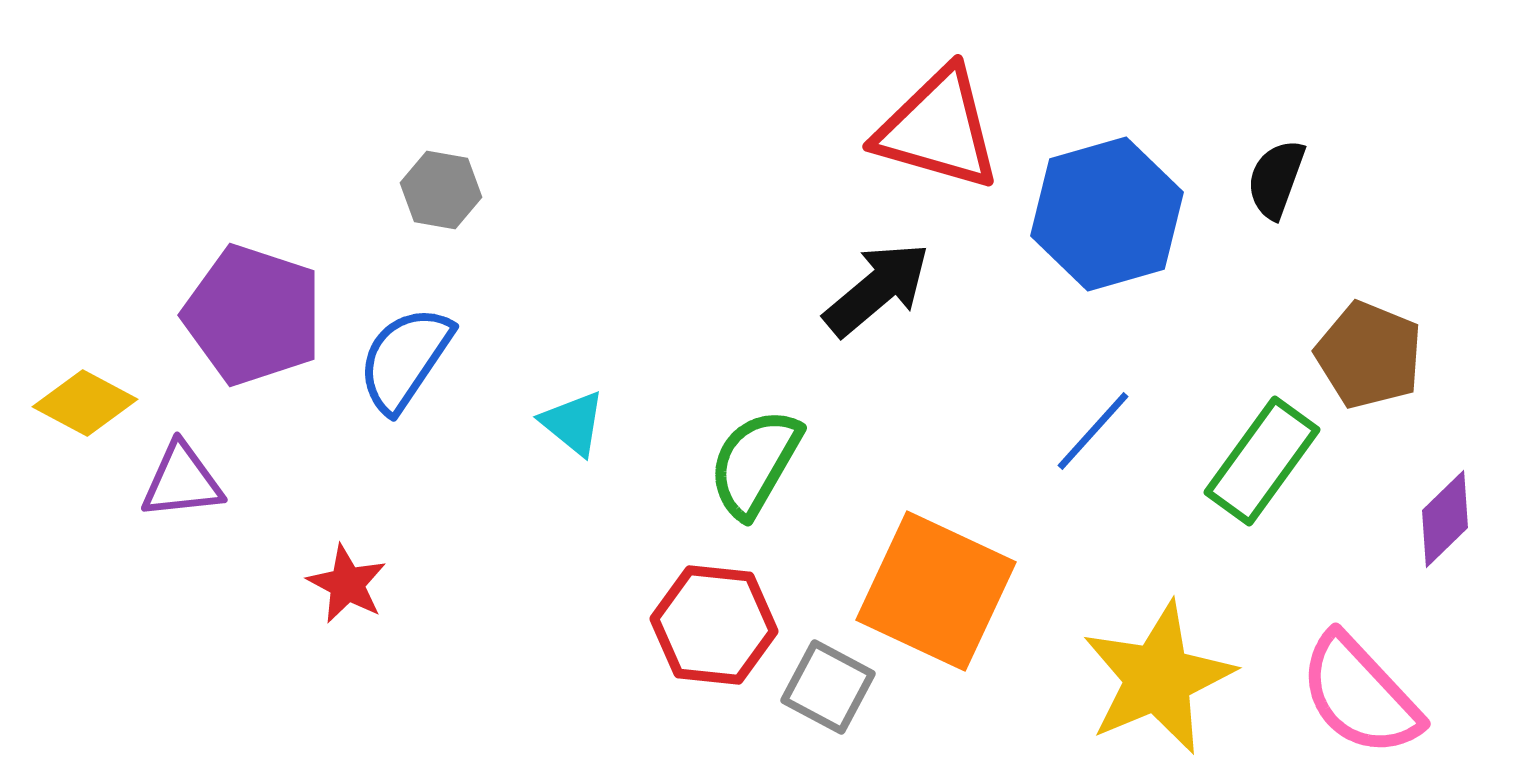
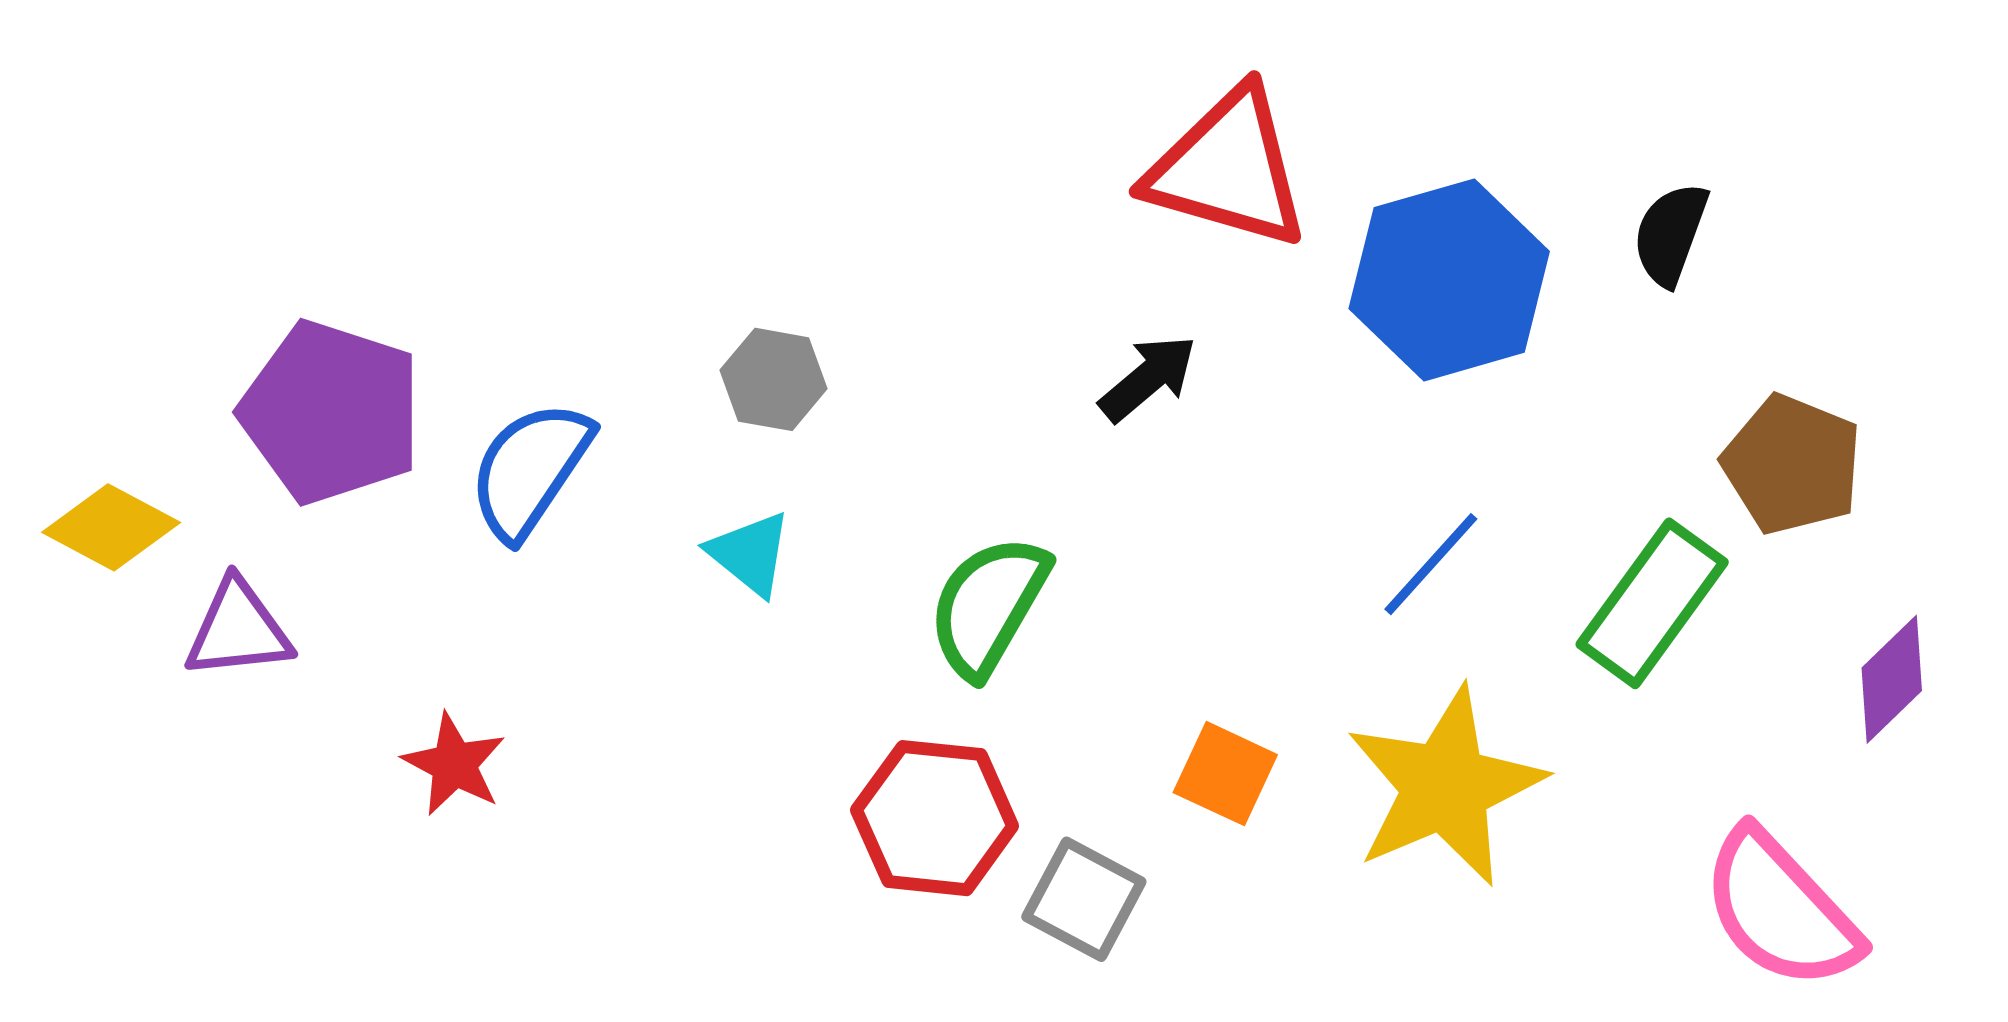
gray hexagon: (441, 190) -> (774, 379), moved
black arrow: (877, 289) -> (1148, 378), size x0.7
orange square: (936, 591) -> (1225, 774), size x0.5
yellow star: (1158, 678) -> (1445, 787), moved

